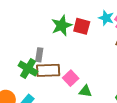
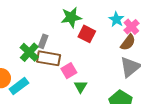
red square: (82, 26) -> (87, 34), moved
green triangle: (85, 91) -> (81, 87), turned 40

